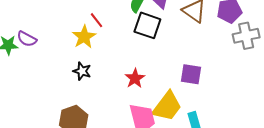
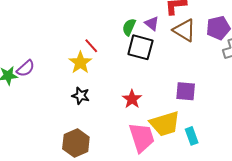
purple semicircle: (27, 39) -> (26, 68), turned -66
yellow trapezoid: (167, 106) -> (165, 124), turned 40

